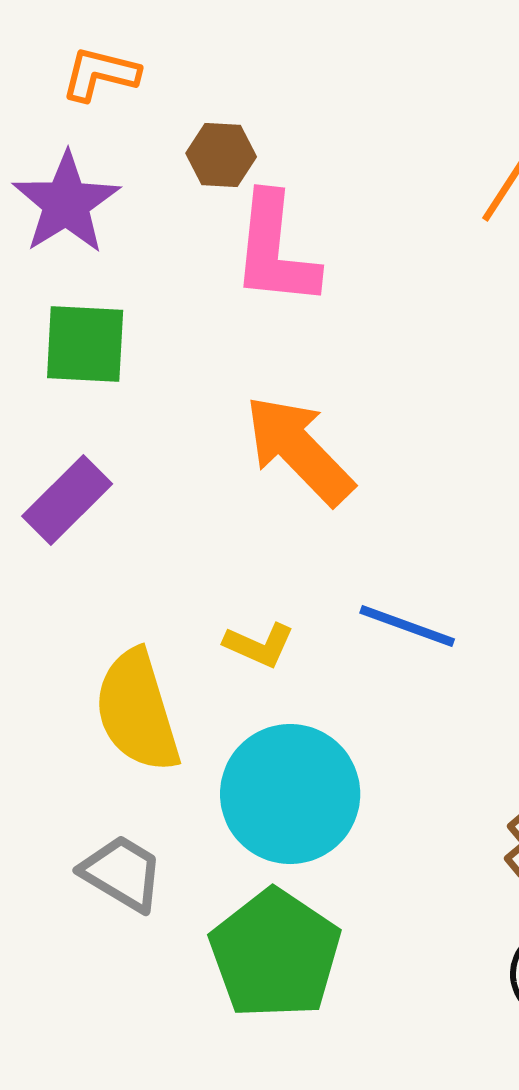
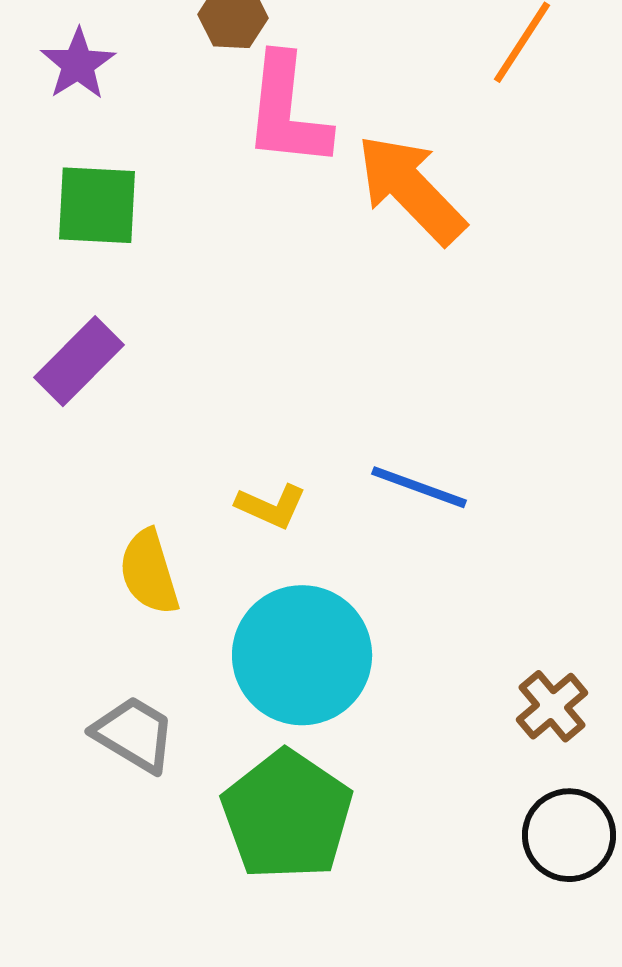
purple star: (66, 203) -> (78, 64), size x0.7
orange arrow: (299, 450) -> (411, 189), moved
yellow semicircle: (137, 711) -> (149, 572), size x0.7

